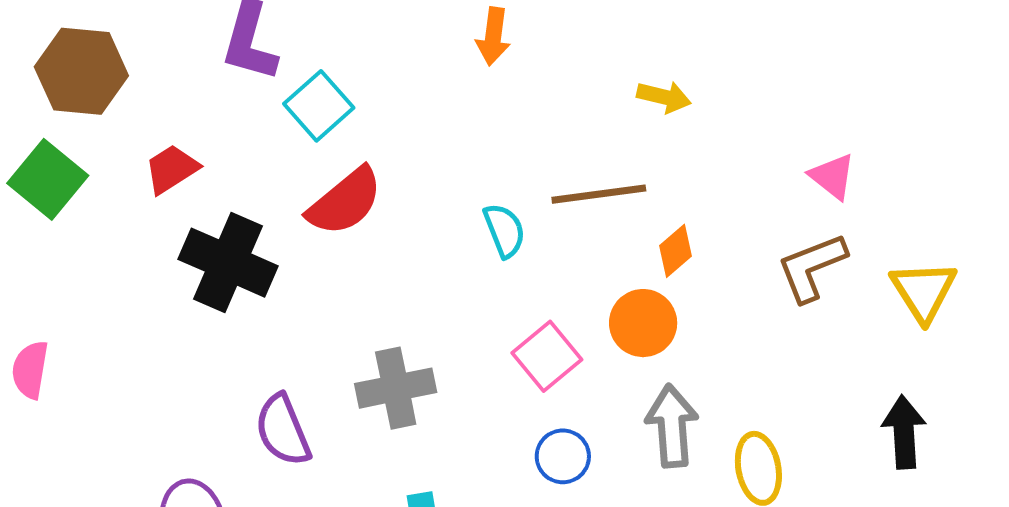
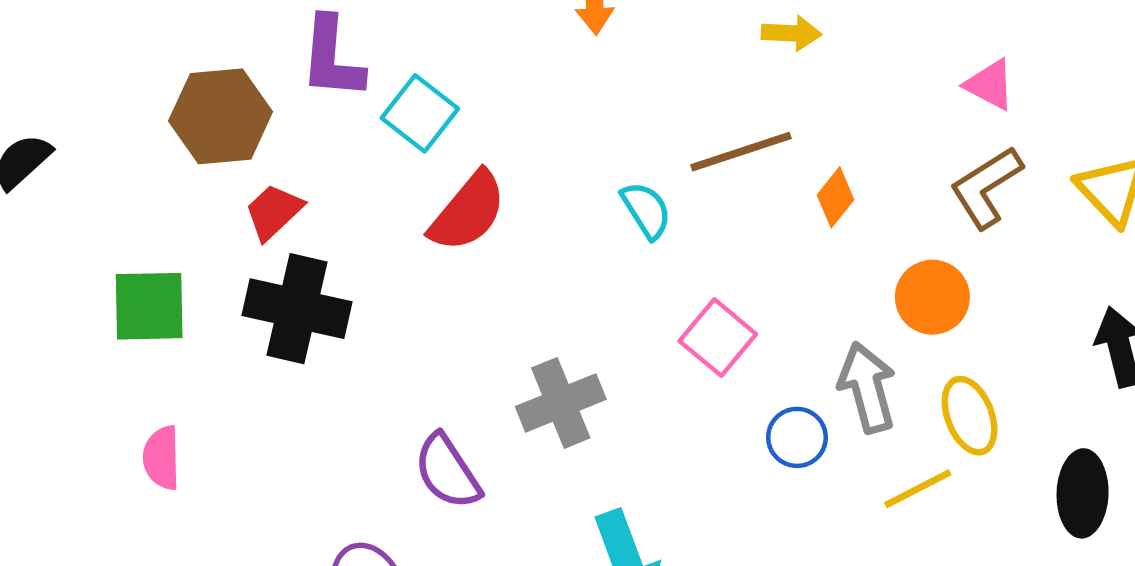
brown hexagon: (81, 71) -> (221, 116), moved
green square: (48, 179) -> (149, 306), moved, turned -30
black cross: (228, 263) -> (297, 309), moved
orange circle: (643, 323) -> (932, 297), moved
blue circle: (563, 456) -> (797, 437), moved

